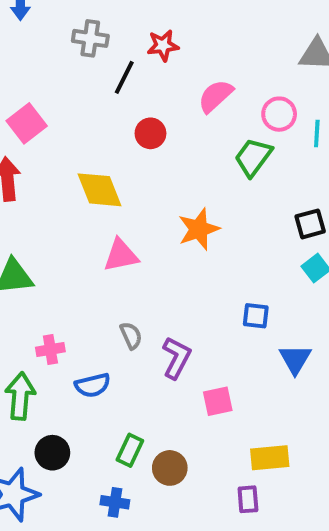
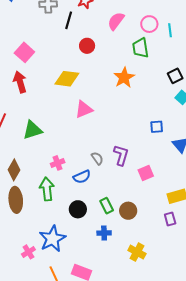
green trapezoid: (253, 157) -> (140, 48), turned -35
yellow diamond: (99, 190) -> (67, 79), turned -50
orange star: (199, 229) -> (124, 78), moved
gray semicircle: (131, 335) -> (97, 158), moved
green rectangle: (130, 450) -> (107, 206), turned -42
black circle: (52, 453) -> (78, 209), moved

